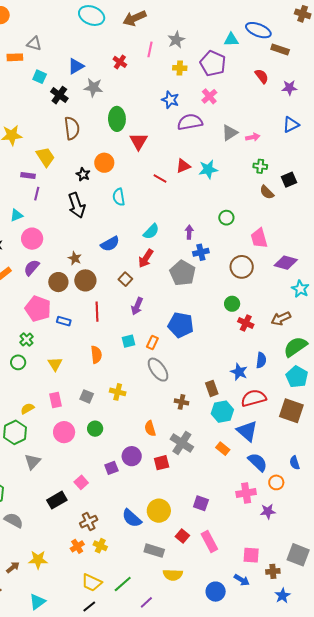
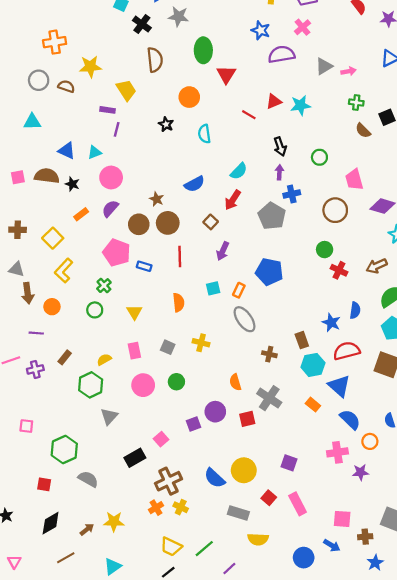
black star: (83, 174) -> (166, 124), moved
black arrow: (77, 205) -> (280, 147), moved, size x0.7
brown cross: (89, 522) -> (168, 481), size x1.4

